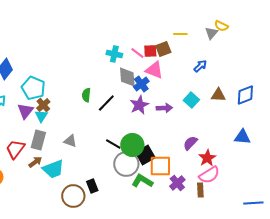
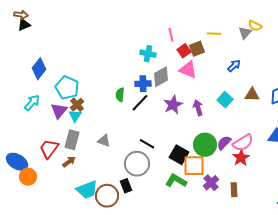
red square: (150, 51) -> (184, 51), turned -32
pink line: (137, 53) -> (171, 35), moved, turned 40
gray diamond: (127, 77) -> (161, 77), turned 65
blue cross: (141, 84) -> (143, 84), moved, turned 35
purple arrow: (164, 108) -> (198, 108), turned -105
green circle: (132, 145) -> (205, 145), moved
black square: (145, 155) -> (179, 155), turned -30
gray circle: (126, 164) -> (137, 164), moved
cyan trapezoid: (53, 169) -> (87, 190), moved
pink semicircle: (209, 175) -> (243, 143), moved

